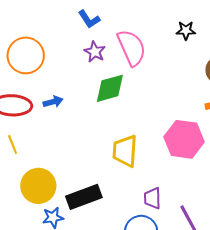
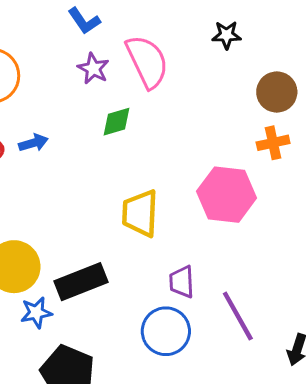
green diamond: (110, 88) -> (116, 122), size x0.7

